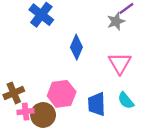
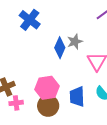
gray star: (116, 21) -> (75, 42), moved
brown circle: (43, 115) -> (48, 106), moved

